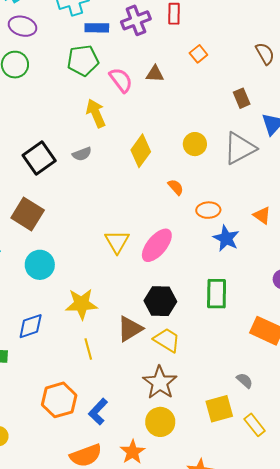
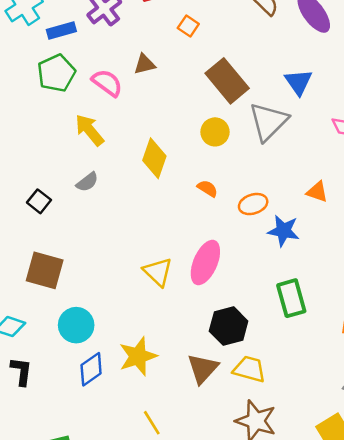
brown rectangle: (242, 98) -> (227, 81), moved, size x1.8
black square: (39, 158) -> (39, 201), size x0.6
blue diamond: (31, 326) -> (91, 369), moved
yellow line: (88, 349) -> (152, 423), moved

